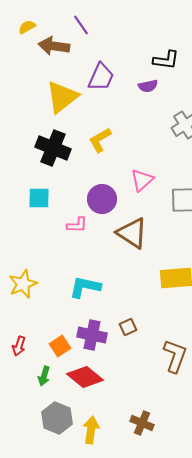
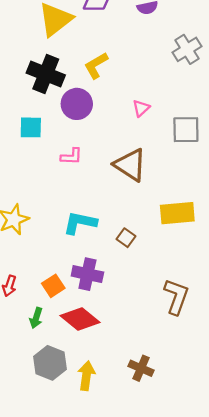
pink triangle: (142, 180) -> (141, 108), size x0.7
purple circle: (102, 199) -> (77, 104), moved
brown square: (128, 327) -> (126, 238), moved, turned -30

